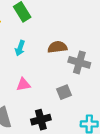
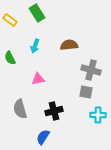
gray cross: (79, 62) -> (91, 70), moved
gray square: (64, 92) -> (86, 92), moved, turned 32

